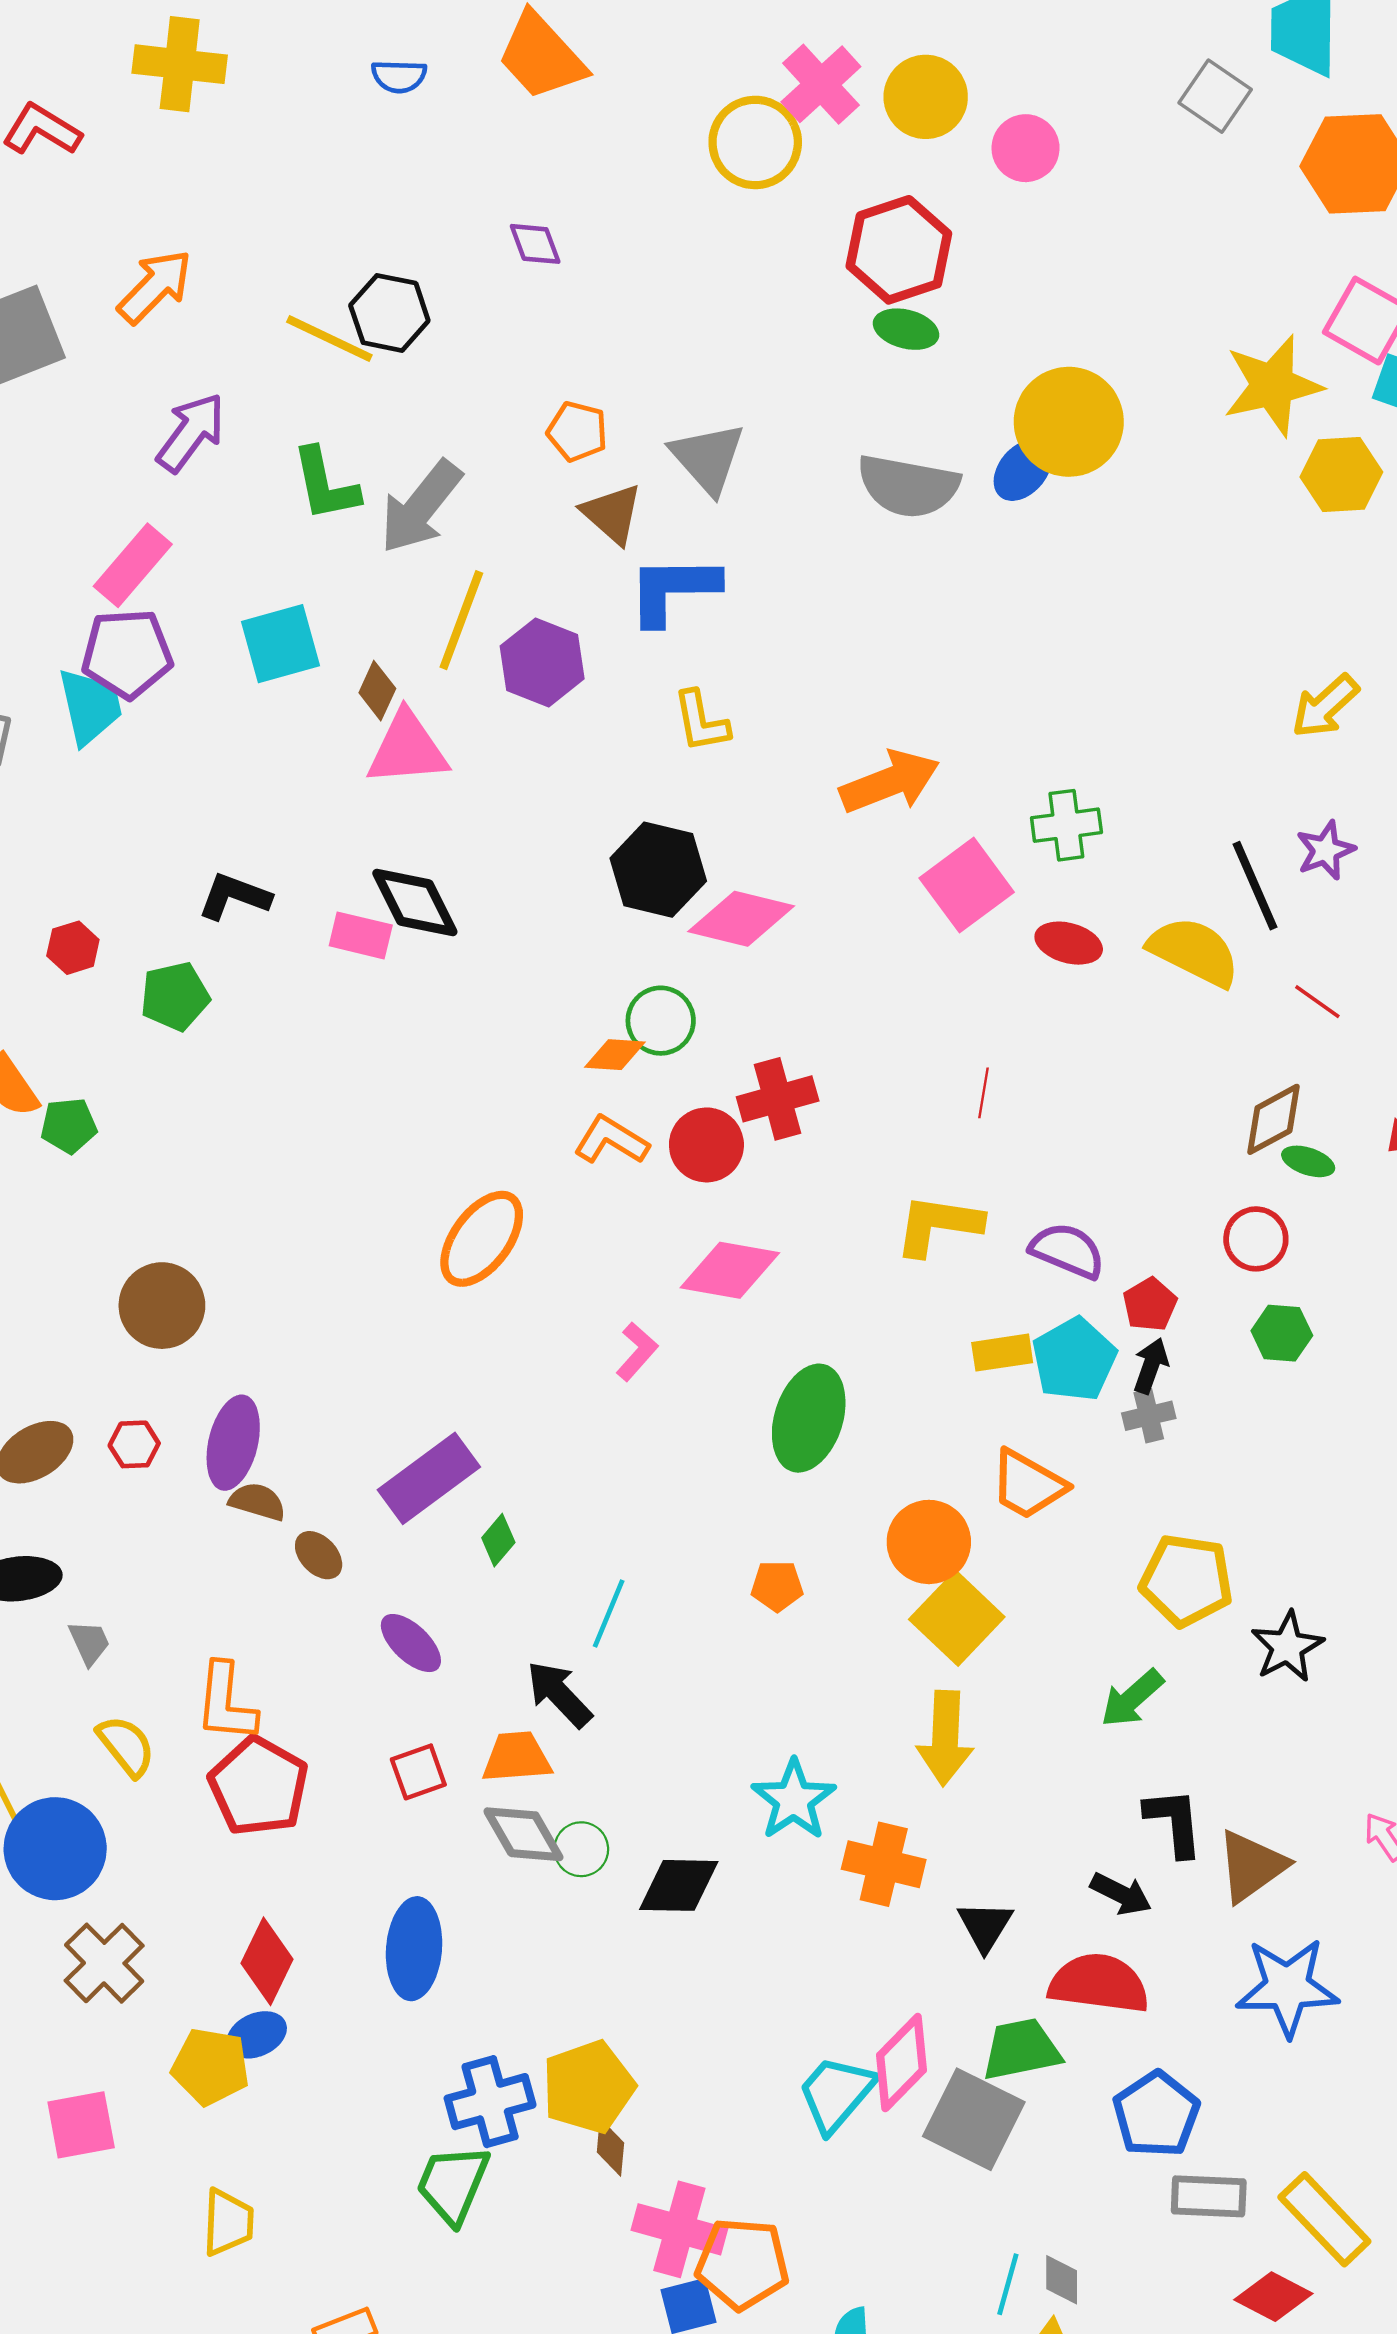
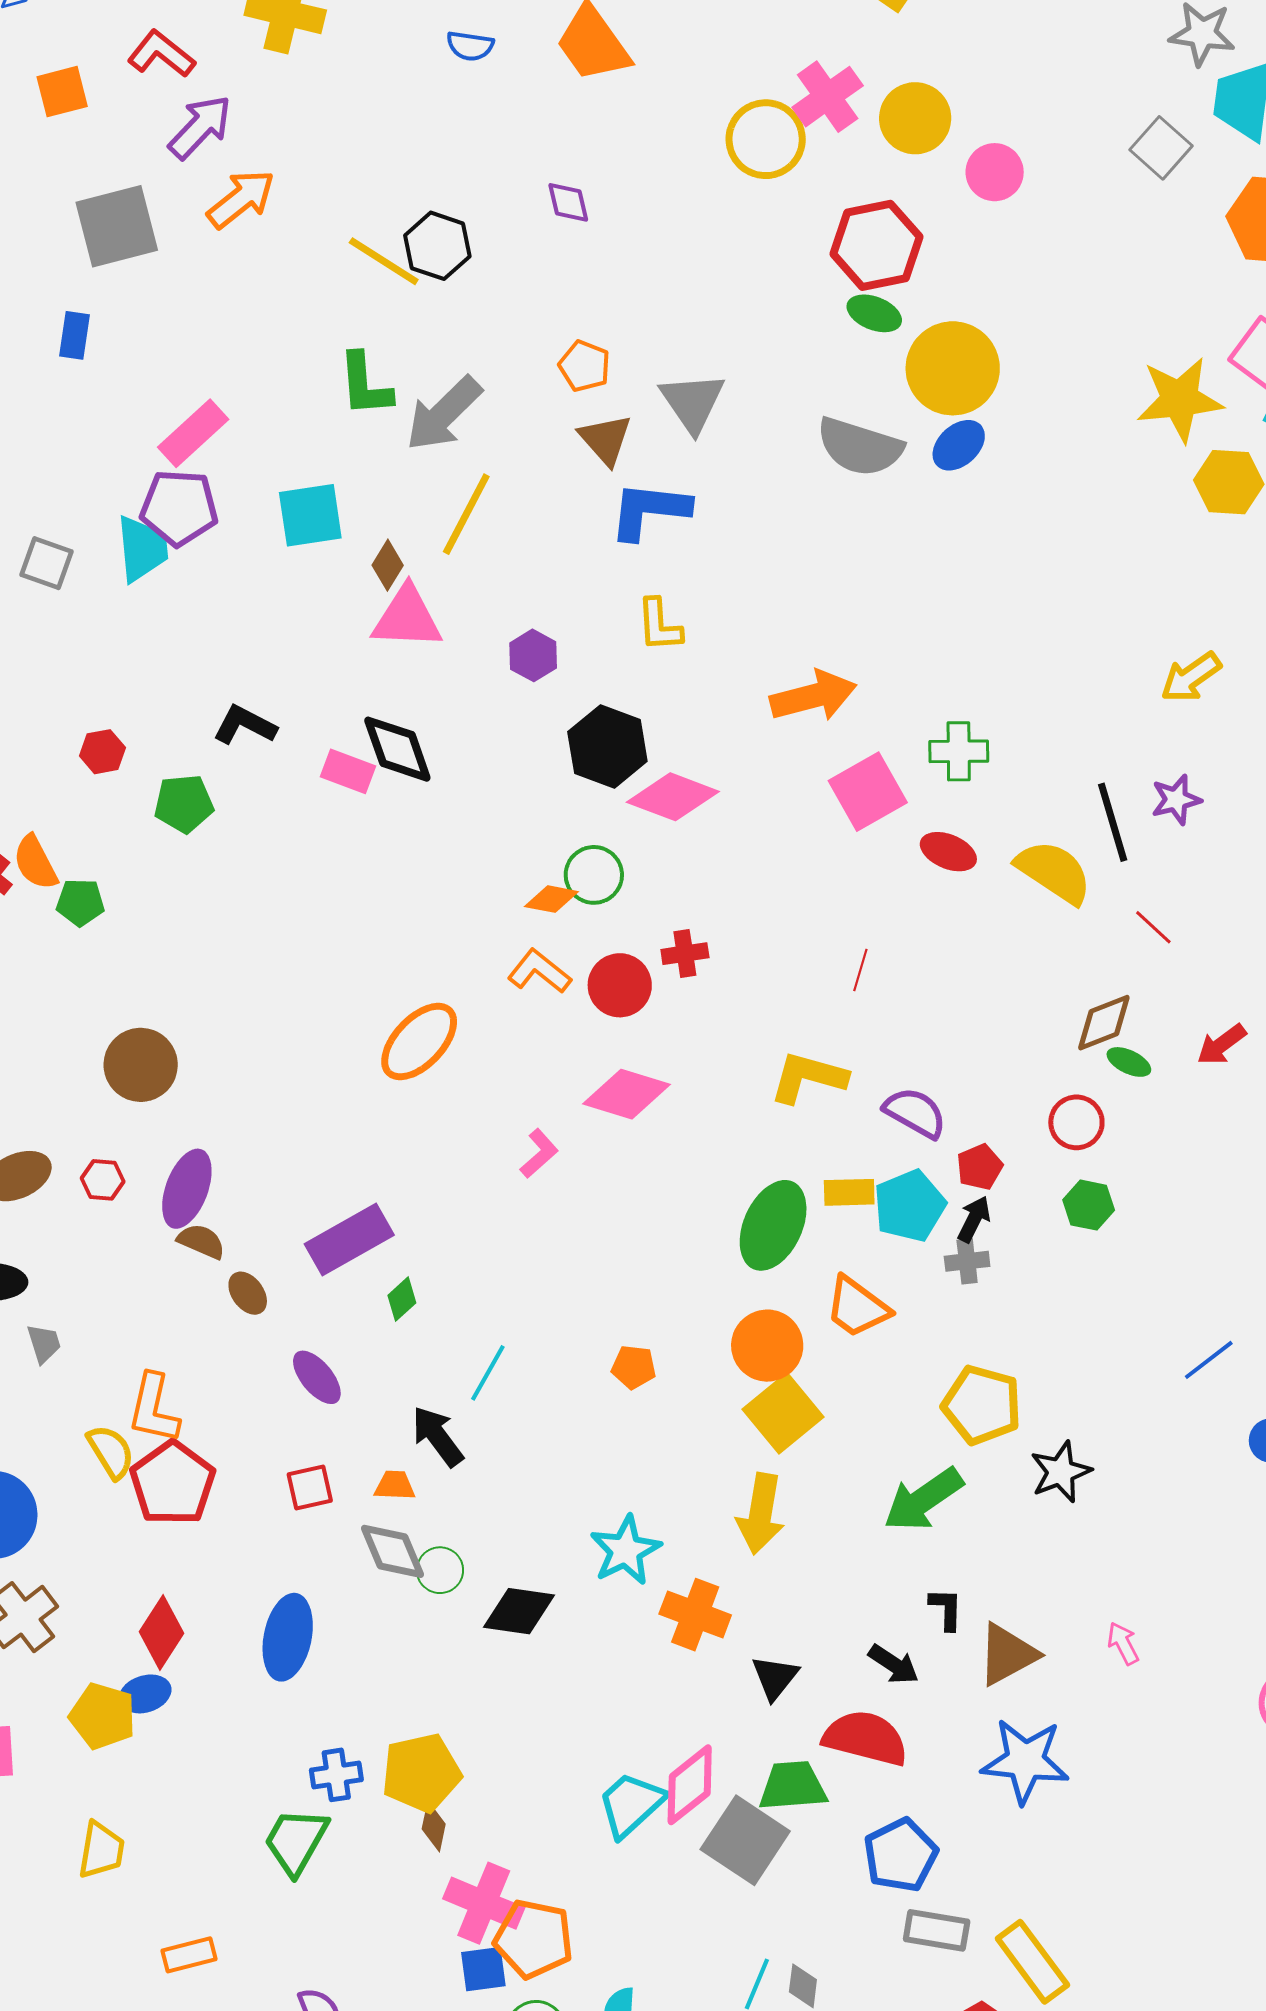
yellow circle: (1069, 422) -> (953, 368), moved
purple arrow: (191, 432) -> (200, 127), moved
purple hexagon: (542, 662) -> (533, 655), moved, size x0.7
red cross: (778, 1099) -> (685, 954), size x0.7
green ellipse: (809, 1418) -> (773, 1225), moved
green arrow: (1132, 1698) -> (923, 1500), size x1.4
yellow semicircle: (126, 1746) -> (111, 1452), moved
orange trapezoid: (517, 1757) -> (395, 1485), size x0.7
black L-shape: (1174, 1822) -> (946, 1609), size x0.7
blue cross: (490, 2102) -> (336, 1775), size x0.7

